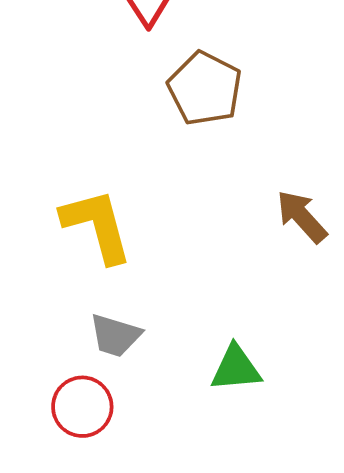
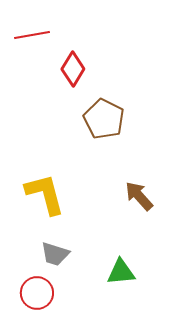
brown arrow: (302, 217) -> (139, 196), moved

